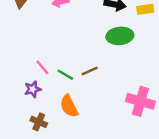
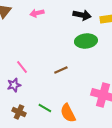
green line: (65, 75) -> (45, 108), moved
orange semicircle: (69, 106) -> (68, 113), moved

